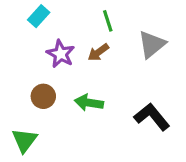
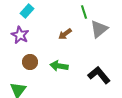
green line: (108, 21) -> (84, 12), moved
purple star: (61, 54) -> (20, 35), moved

